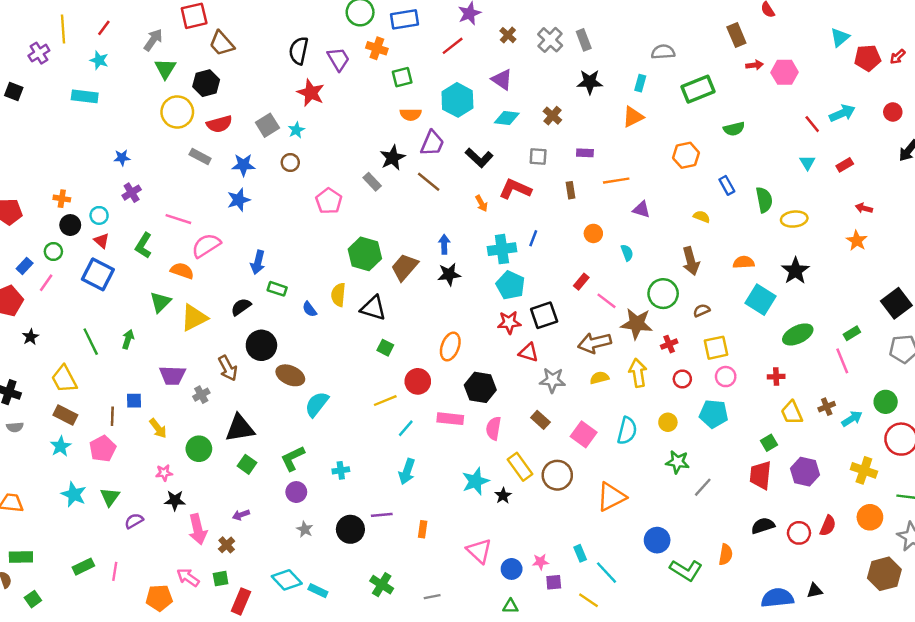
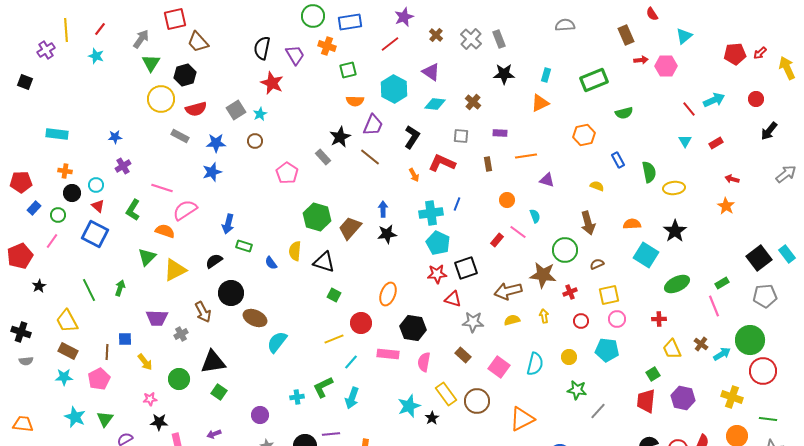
cyan triangle: (840, 37) -> (684, 36), moved
gray semicircle: (663, 52) -> (565, 25), moved
cyan rectangle: (85, 96) -> (57, 134), moved
black L-shape: (479, 158) -> (412, 137), turned -100
blue rectangle: (25, 266) -> (34, 208), moved
pink line: (607, 301) -> (518, 232), moved
yellow arrow: (638, 373) -> (544, 316), size x0.6
green circle: (886, 402) -> (750, 340), size x1.5
brown cross: (827, 407) -> (701, 344), turned -32
cyan star: (61, 446) -> (64, 377), turned 30
green L-shape: (293, 458) -> (323, 387), moved

